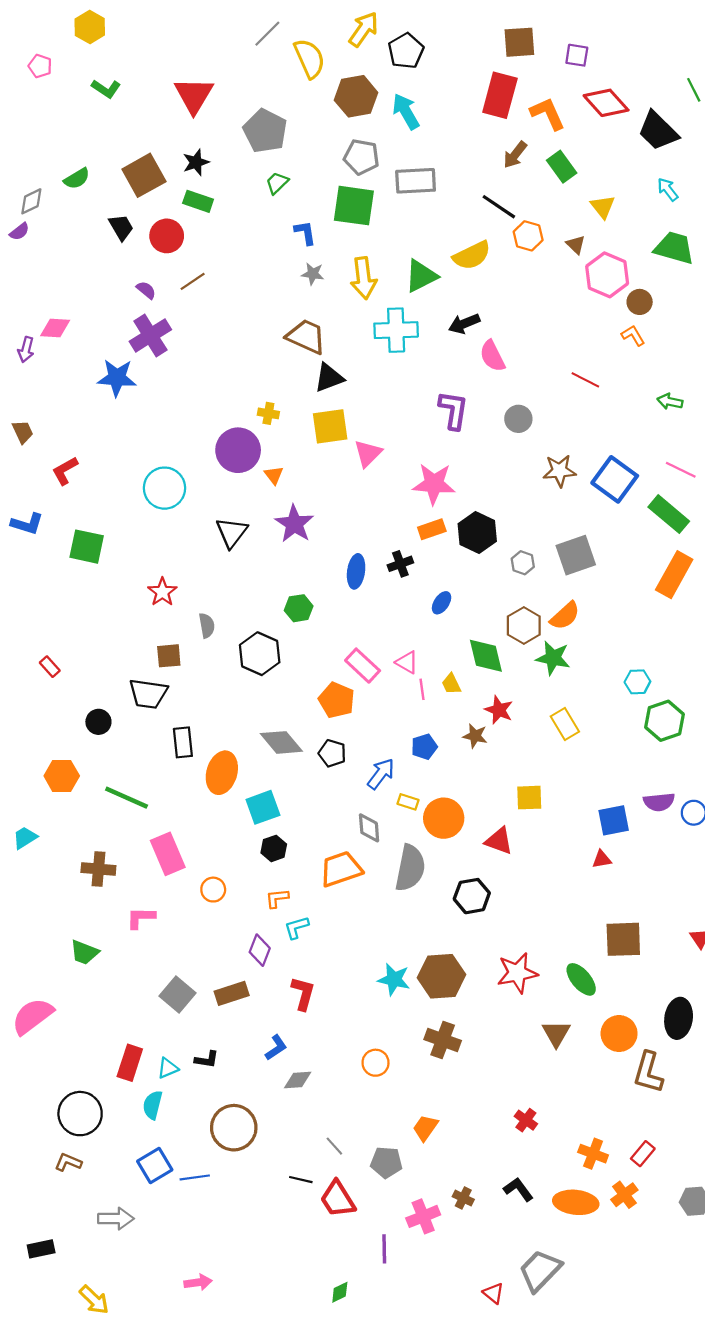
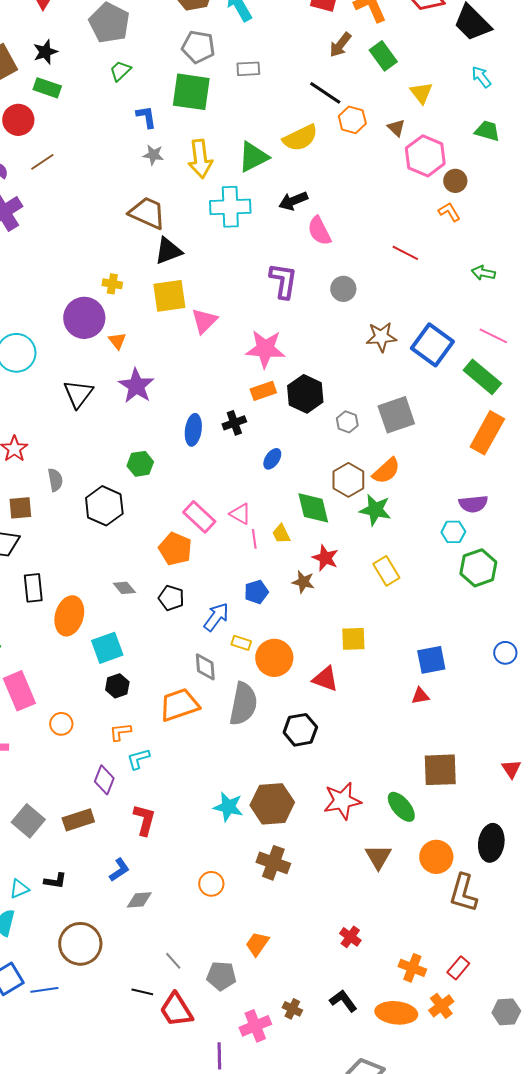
gray rectangle: (416, 181) -> (248, 69), size x0.6
green trapezoid: (674, 248) -> (487, 131), size x0.7
gray diamond: (281, 742) -> (124, 588), size x0.6
purple semicircle: (659, 802) -> (473, 504), moved

